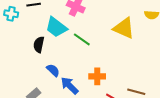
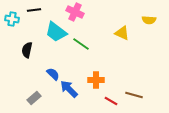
yellow triangle: (124, 28) -> (122, 33), size x0.7
black semicircle: (39, 45) -> (27, 50), moved

